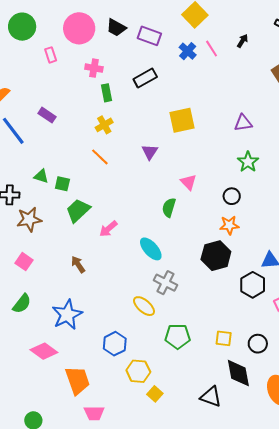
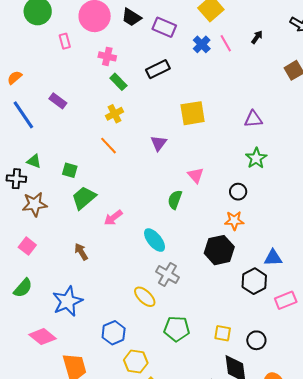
green rectangle: (107, 93) -> (118, 82), turned -36
green triangle: (41, 176) -> (34, 161), moved

